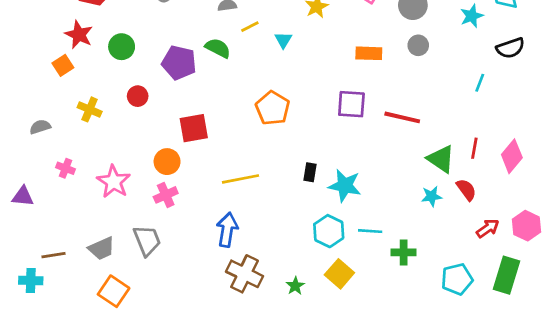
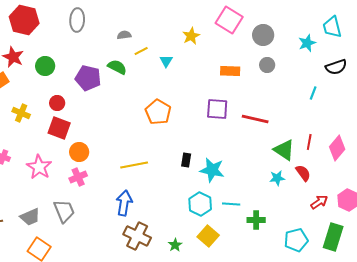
red square: (194, 128) -> (59, 128), moved, turned 30

